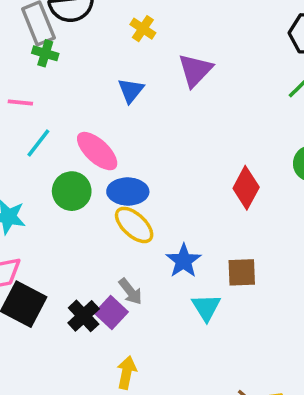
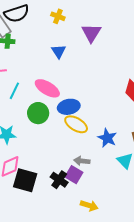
gray arrow: (130, 292) -> (82, 161), turned 147
yellow arrow: (127, 373) -> (89, 206), turned 108

